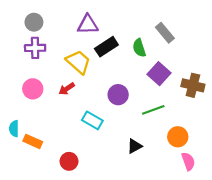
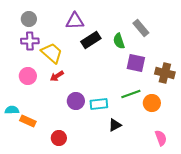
yellow trapezoid: (78, 62) -> (52, 53), moved
purple square: (159, 74) -> (136, 63), turned -30
purple circle: (118, 95) -> (76, 101), moved
cyan rectangle: (92, 120) -> (99, 104), moved, turned -36
cyan semicircle: (14, 129) -> (12, 110), turned 88
orange circle: (178, 137) -> (152, 103), moved

